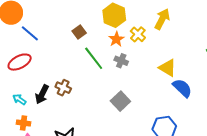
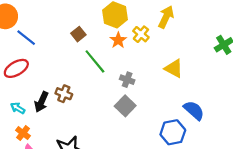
gray cross: (121, 61) -> (127, 80), moved
blue semicircle: (182, 88) -> (194, 110), moved
orange cross: (24, 123) -> (23, 133), turned 32

